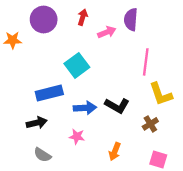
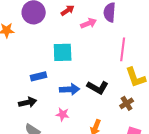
red arrow: (83, 17) -> (68, 10), turned 40
cyan square: (77, 65) -> (63, 52), turned 35
blue rectangle: (49, 93) -> (39, 76), size x0.7

